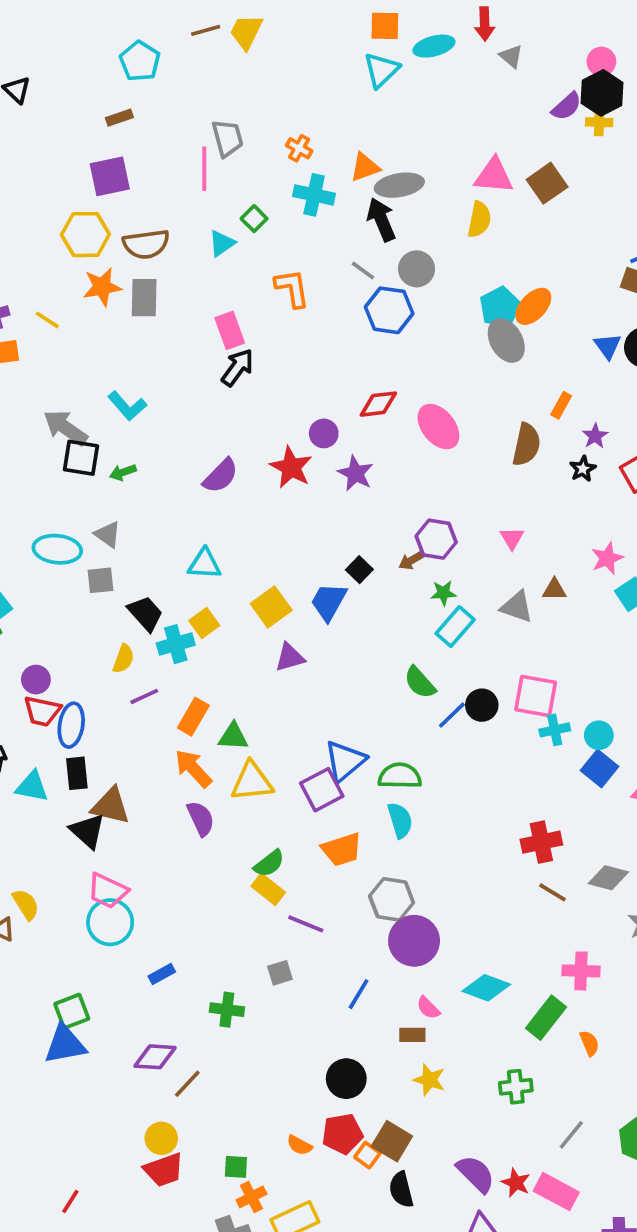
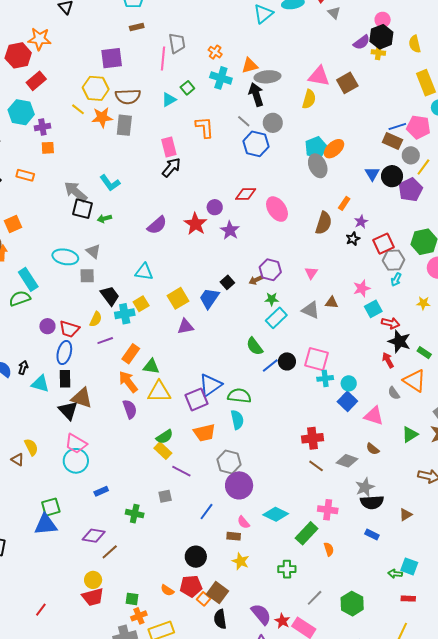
brown rectangle: (119, 118) -> (137, 27), moved
yellow line: (47, 320) -> (78, 109), moved
red trapezoid: (42, 711) -> (69, 329), moved

